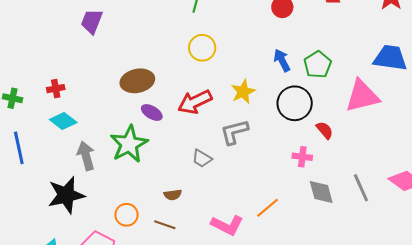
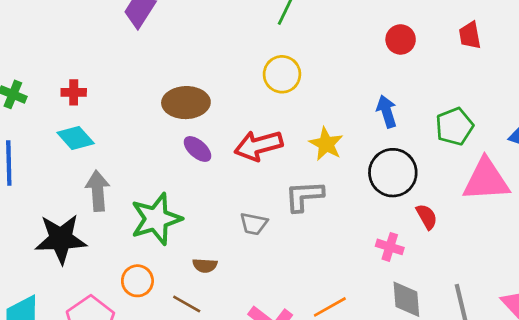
green pentagon: (318, 65) -> (454, 126), moved
yellow star: (243, 92) -> (326, 144), turned -30
green star: (129, 144) -> (156, 219), moved
gray trapezoid: (202, 158) -> (254, 224), turned -30

